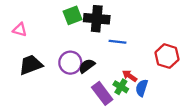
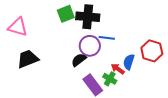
pink triangle: (20, 30) -> (18, 27), size x1.5
purple circle: (70, 63) -> (90, 46), moved
blue semicircle: (142, 88) -> (129, 62), moved

